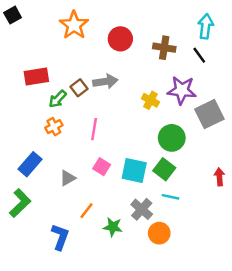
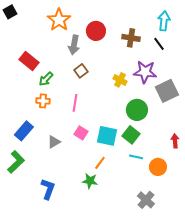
red rectangle: (36, 76) -> (29, 61), turned 48
gray arrow: (105, 81) -> (74, 45), moved, turned 108
brown square: (79, 88) -> (81, 71), moved
orange cross: (54, 127) -> (43, 101), turned 32
gray cross: (142, 209) -> (146, 200), moved
orange line: (87, 211) -> (100, 163), moved
orange circle: (159, 233) -> (158, 167), moved

